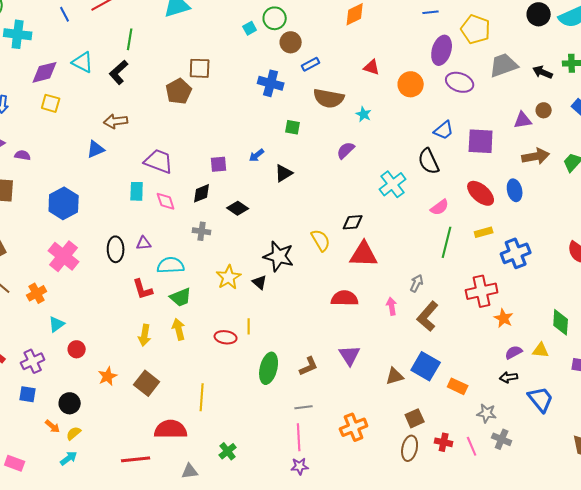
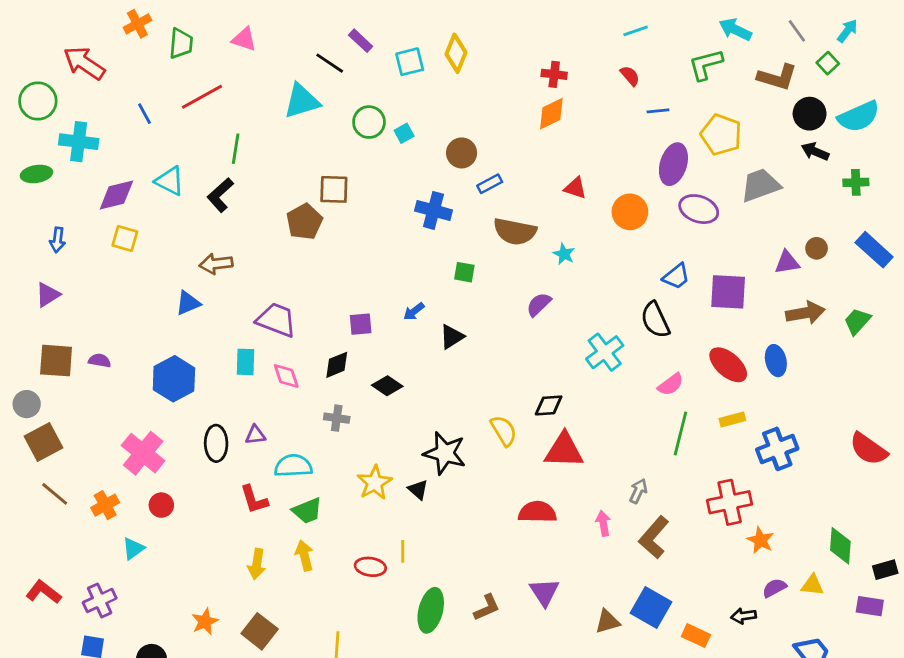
green circle: (275, 18) -> (369, 122), moved
black arrow: (543, 72) -> (815, 152), moved
purple semicircle: (23, 155) -> (100, 361), moved
blue hexagon: (64, 203) -> (174, 379), moved
red circle: (77, 349) -> (161, 505), moved
black arrow: (509, 377) -> (744, 616), moved

